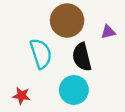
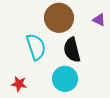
purple triangle: (108, 32) -> (99, 20), moved, turned 40

